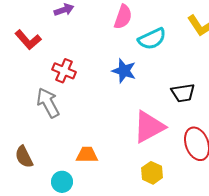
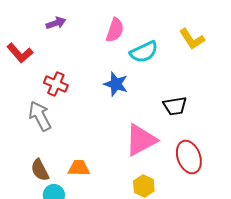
brown semicircle: (24, 157) -> (40, 170), moved

